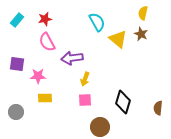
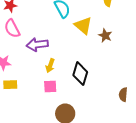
brown star: (141, 34) -> (105, 36), moved
black diamond: (123, 102) -> (80, 74), moved

